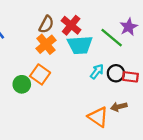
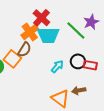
brown semicircle: (46, 24) -> (24, 50), moved
orange cross: (46, 44) -> (30, 32), moved
cyan arrow: (97, 71) -> (57, 66), moved

